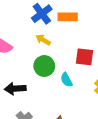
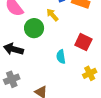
green circle: (44, 66) -> (34, 28), moved

